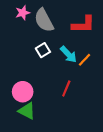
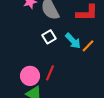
red line: (66, 89) -> (50, 73), moved

